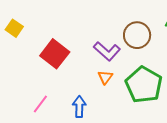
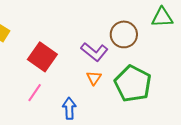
pink line: (40, 104) -> (35, 93), moved

